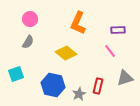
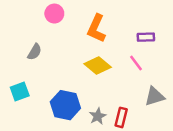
pink circle: (30, 19) -> (54, 14), moved
yellow diamond: (66, 53) -> (98, 66), moved
red rectangle: (98, 86) -> (121, 117), moved

